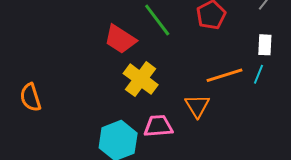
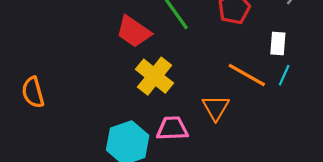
white rectangle: (265, 45) -> (278, 43), moved
orange line: (224, 75) -> (247, 75), turned 45

